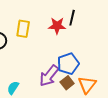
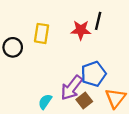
brown square: (67, 83) -> (84, 100), moved
cyan semicircle: (13, 88) -> (45, 102), moved

